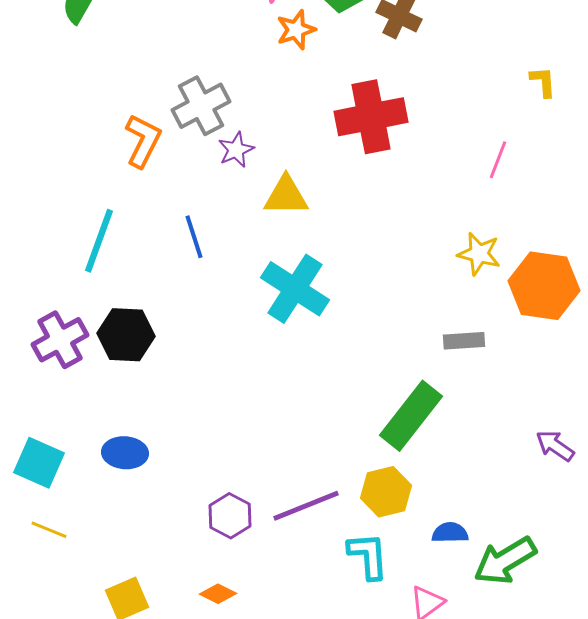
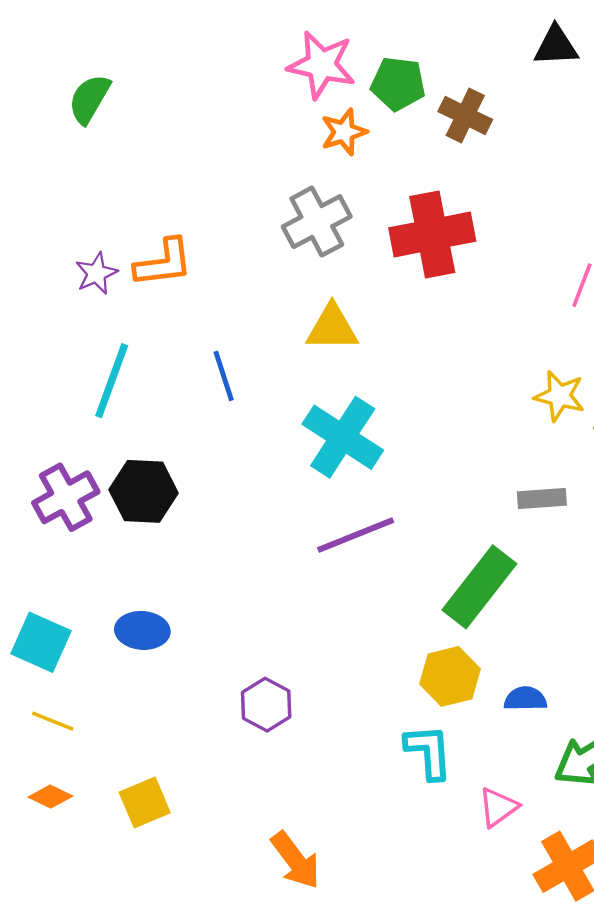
gray cross: (201, 106) -> (317, 222), moved
orange L-shape: (143, 141) -> (164, 263), turned 56
purple star: (236, 150) -> (96, 273), moved
purple line: (306, 506) -> (356, 535), moved
blue semicircle: (450, 533) -> (525, 699), moved
orange diamond: (218, 594) -> (50, 797), moved

